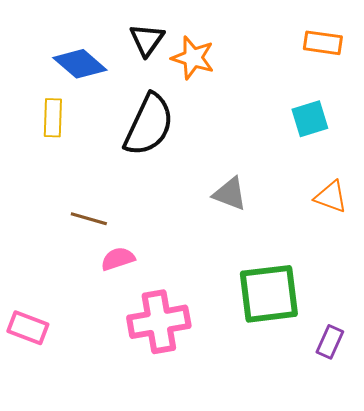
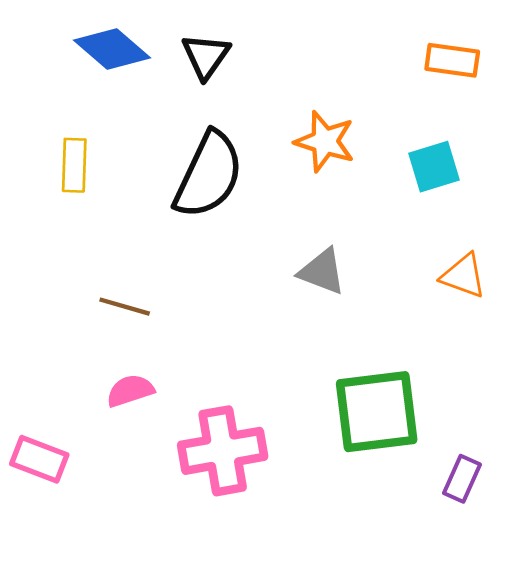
orange star: (193, 58) -> (325, 141), moved
blue diamond: (80, 64) -> (112, 49), moved
pink semicircle: (118, 259) -> (130, 391), moved

